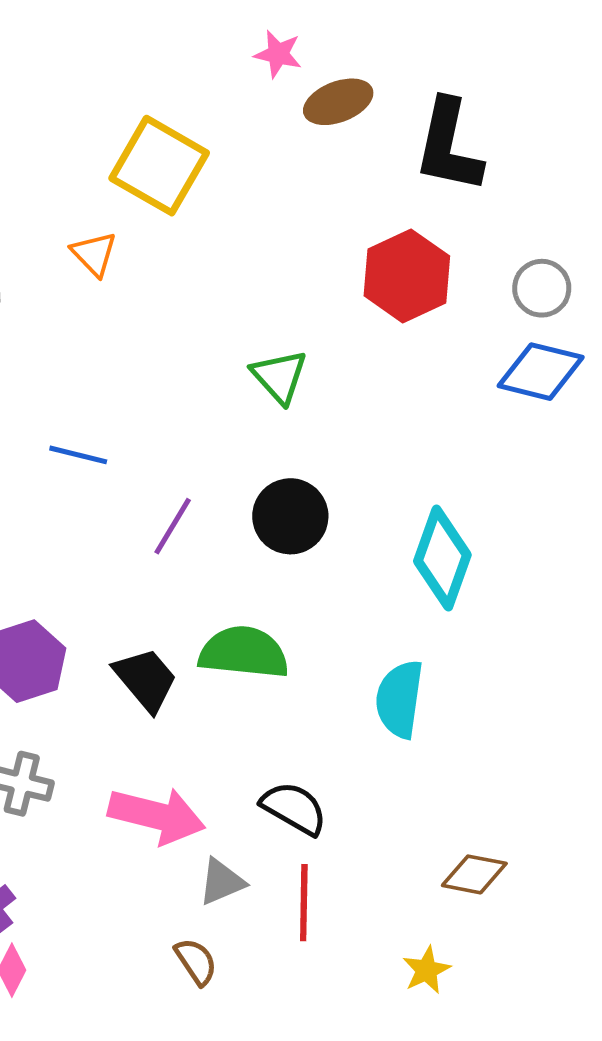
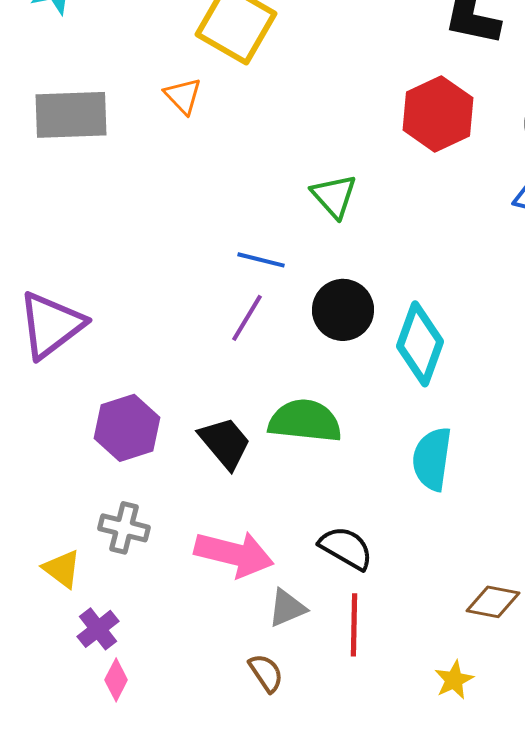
blue line: (78, 455) -> (261, 260), moved
cyan diamond: (442, 558) -> (420, 344), moved

